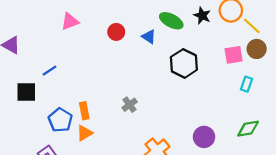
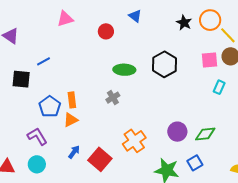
green ellipse: (171, 21) -> (124, 70), moved, turned -30
blue triangle: (149, 37) -> (135, 16), moved
green diamond: (248, 129) -> (205, 134), moved

